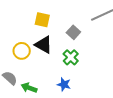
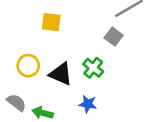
gray square: (73, 32) -> (114, 37), moved
black triangle: (44, 45) -> (61, 74), moved

